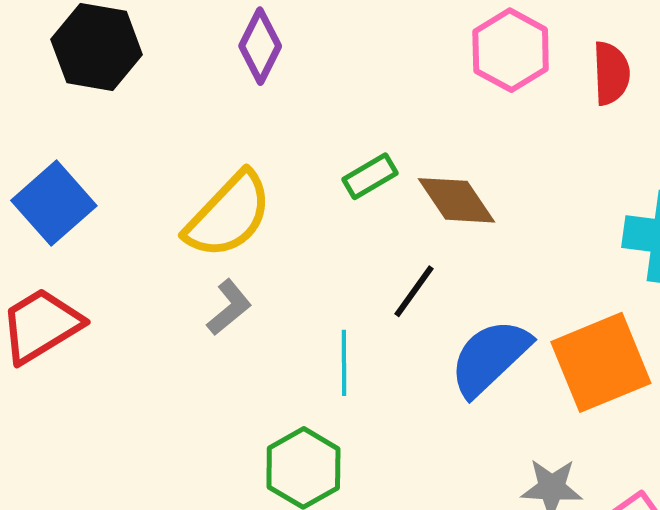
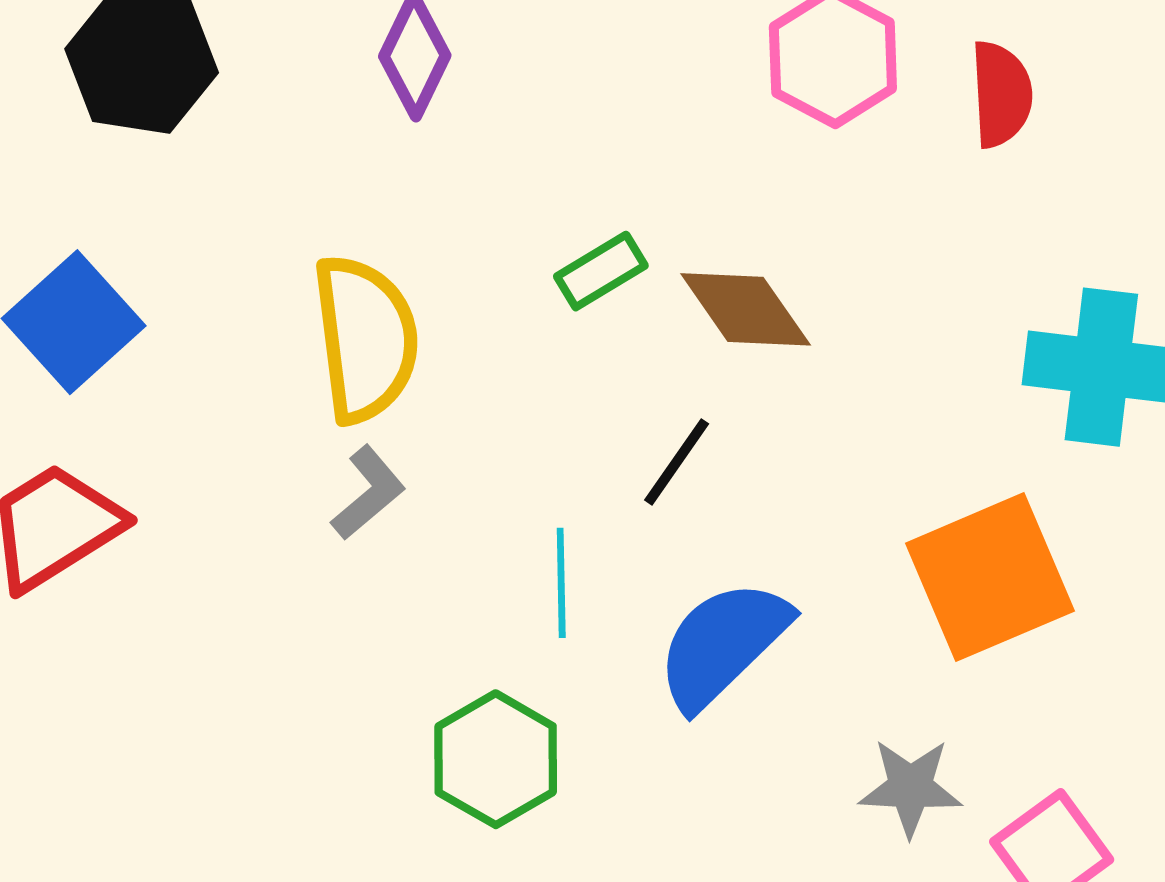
yellow semicircle: (228, 215) -> (365, 339), turned -50
blue semicircle: (490, 358) -> (723, 644), moved

